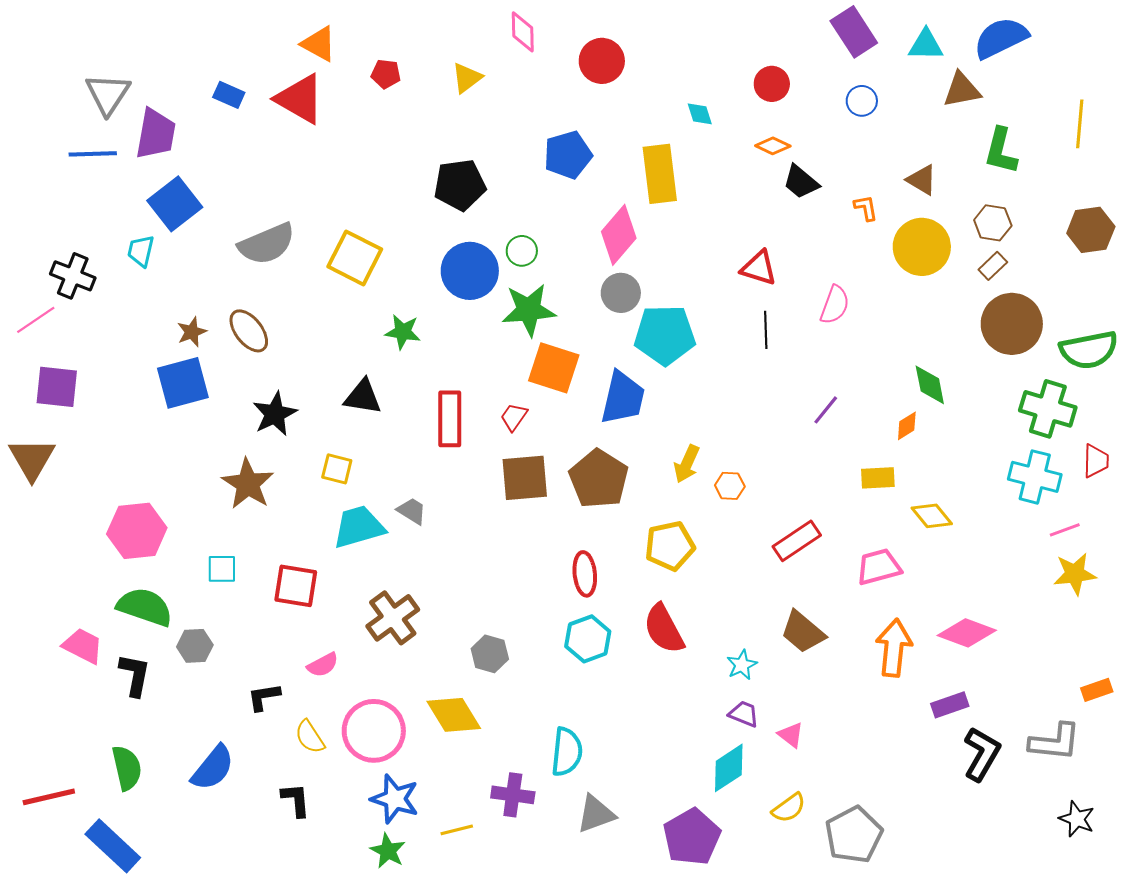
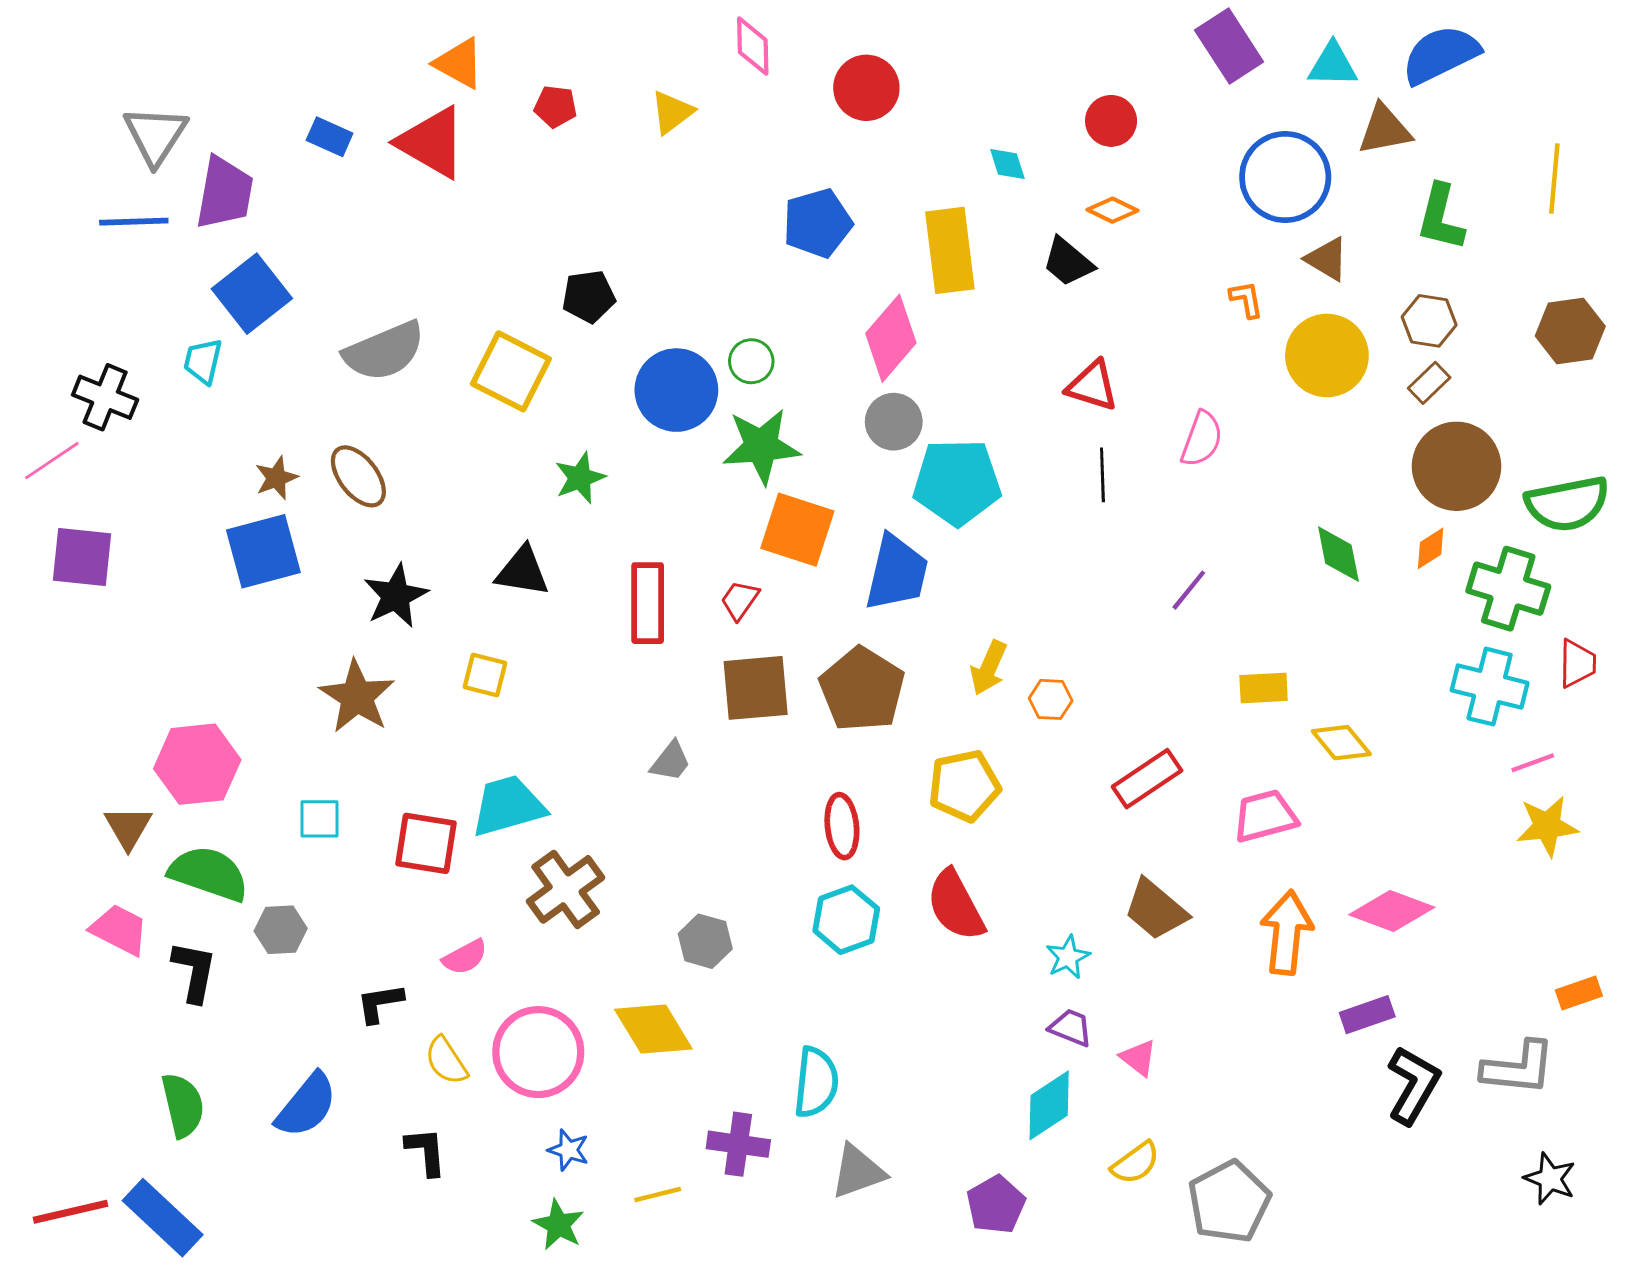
blue circle: (862, 101) -> (1285, 177), moved, size x2.0
black trapezoid: (801, 182) -> (1068, 262), moved
black pentagon: (460, 185) -> (589, 296), moved, size x0.7
green star: (403, 332) -> (580, 478), turned -30
orange diamond: (907, 426) -> (1431, 548), moved
brown triangle: (32, 459) -> (128, 828), moved, size x0.7
gray trapezoid: (412, 511) -> (671, 761), moved, turned 96
cyan trapezoid: (359, 527) -> (508, 806), moved
red line: (49, 797) -> (71, 1212), moved
blue star: (395, 799) -> (568, 1150), size x0.6
purple pentagon: (692, 837) -> (996, 1205), size x0.7

